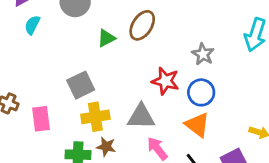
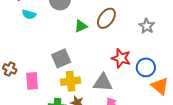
cyan semicircle: (32, 25) -> (29, 14), turned -104
gray star: (203, 54) -> (147, 26), moved
orange triangle: (197, 125) -> (160, 86), moved

